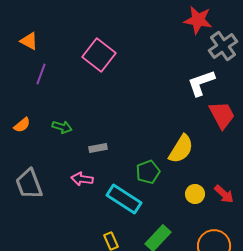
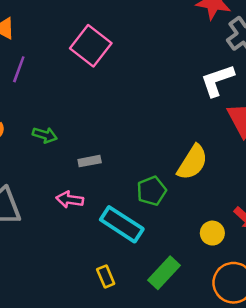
yellow circle: (195, 194) -> (212, 233), moved

